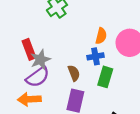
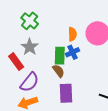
gray star: (40, 60) -> (30, 47), moved
green rectangle: (105, 77) -> (60, 56), moved

